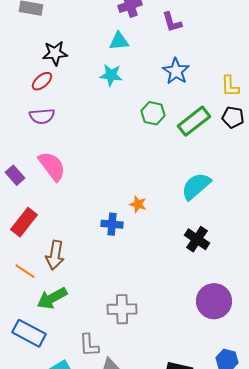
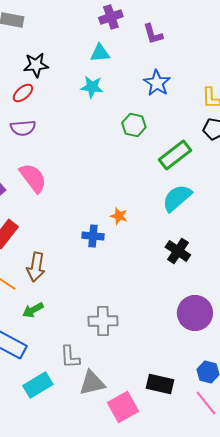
green rectangle: (194, 121) -> (175, 155), moved
green arrow: (52, 298) -> (33, 310), size x0.7

